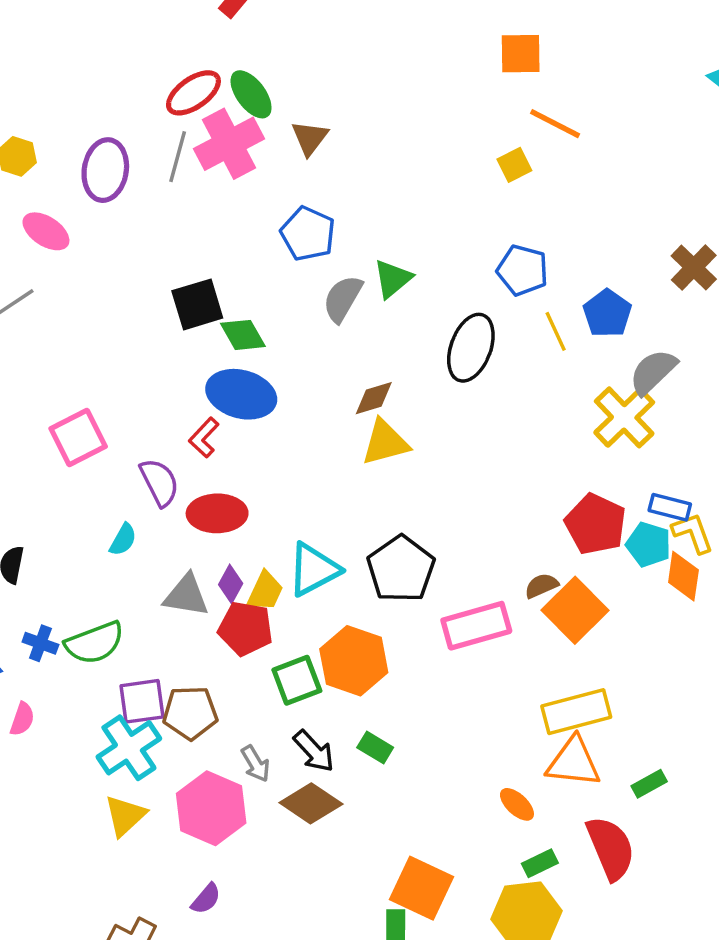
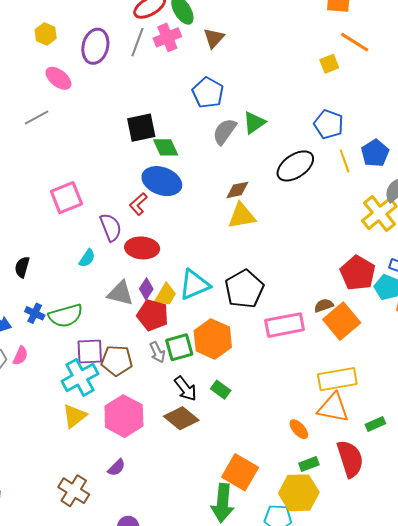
pink cross: (229, 144) -> (167, 37), size x0.7
black ellipse: (471, 348) -> (295, 166), turned 30
gray arrow: (256, 764) -> (157, 352), moved

